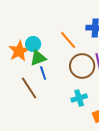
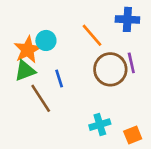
green triangle: (38, 58) -> (25, 71), moved
cyan cross: (79, 98) -> (100, 125), moved

